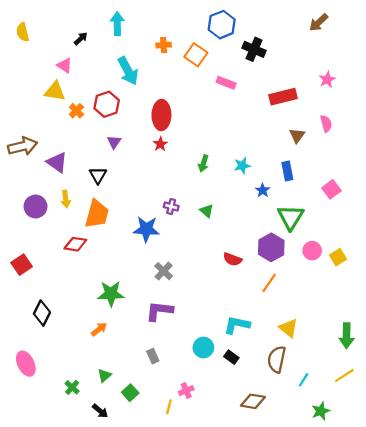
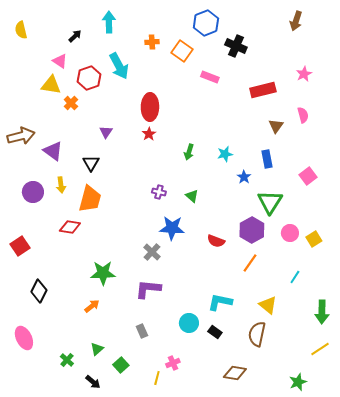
brown arrow: (319, 22) -> (296, 21), turned -30
red hexagon: (107, 104) -> (89, 78), moved
blue star: (146, 229) -> (172, 228), moved
cyan line: (304, 380) -> (295, 277), moved

